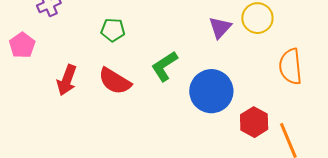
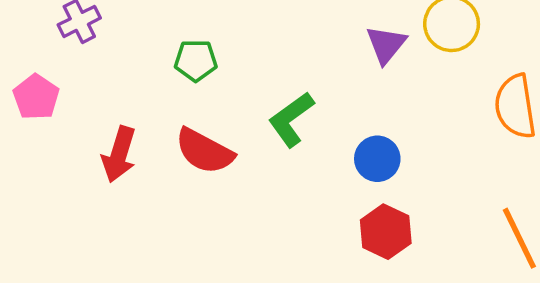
blue circle: (211, 91) -> (377, 159), size x0.6
red hexagon: (254, 122) -> (386, 232), moved

